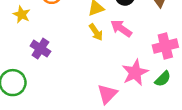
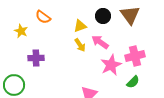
purple cross: (40, 49) -> (36, 58), turned -35
pink star: (135, 73) -> (111, 65), moved

